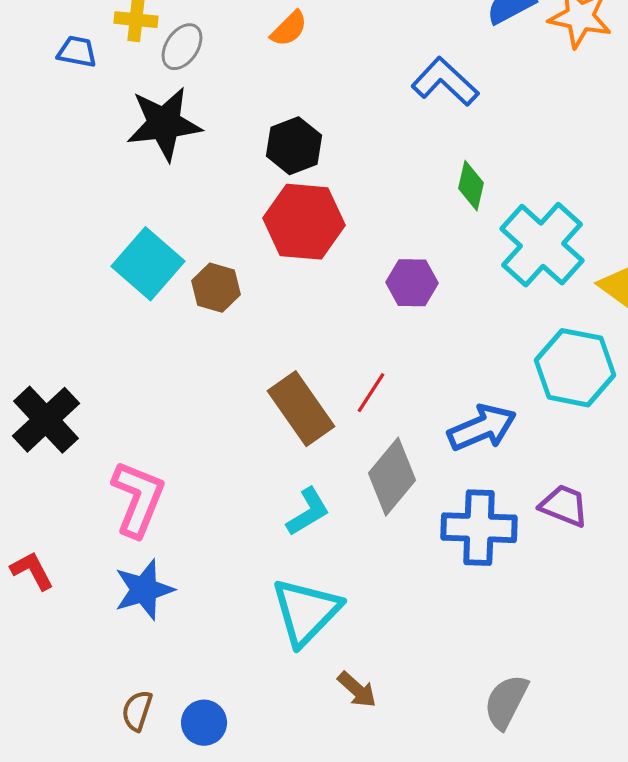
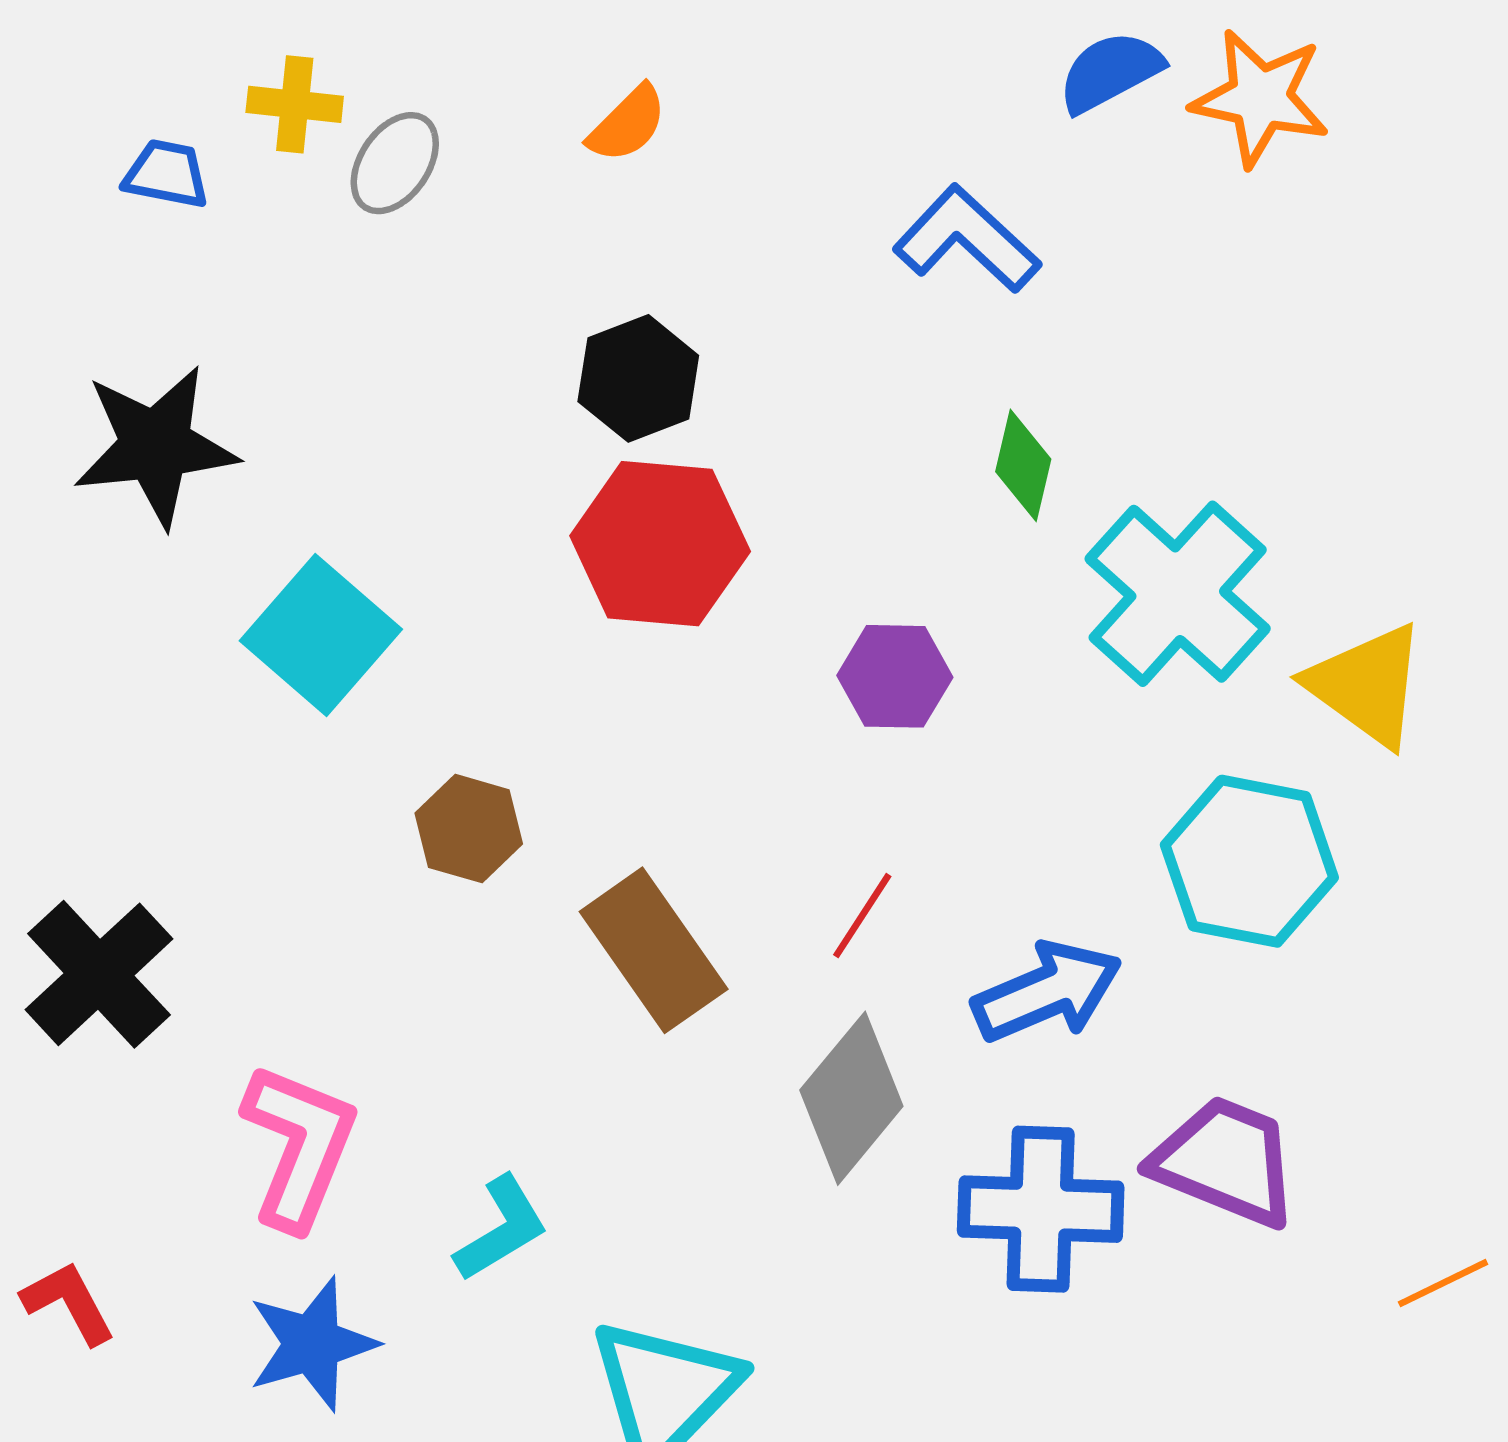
black star: (164, 124) -> (156, 446), moved
brown hexagon: (216, 288) -> (469, 829), moved
red line: (371, 393) -> (862, 916), moved
purple trapezoid: (564, 506) -> (1225, 1161), size x1.4
cyan L-shape: (308, 512) -> (501, 1229), moved

